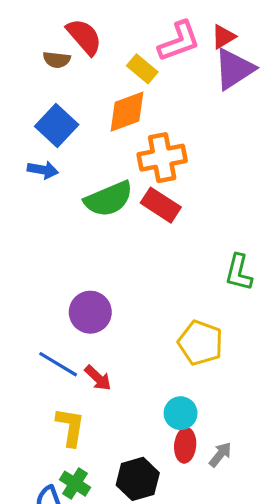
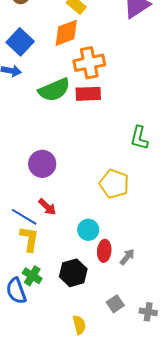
red rectangle: (161, 205) -> (88, 94), turned -35
blue line: (58, 364) -> (24, 217), moved
cyan circle: (181, 413) -> (88, 230), moved

